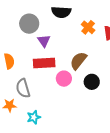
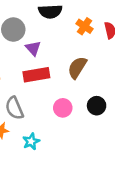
pink circle: (64, 79) -> (63, 108), moved
black circle: (92, 82) -> (97, 106), moved

